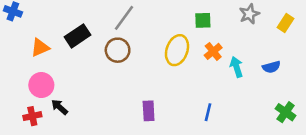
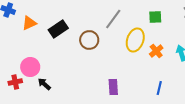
gray line: (124, 18) -> (113, 19), moved
orange triangle: (40, 48) -> (29, 23), moved
orange cross: (213, 51) -> (156, 51), moved
red cross: (32, 116) -> (15, 82), moved

